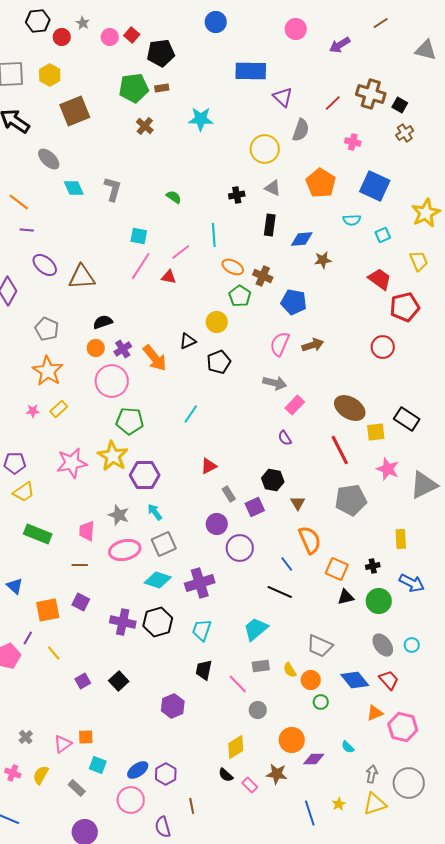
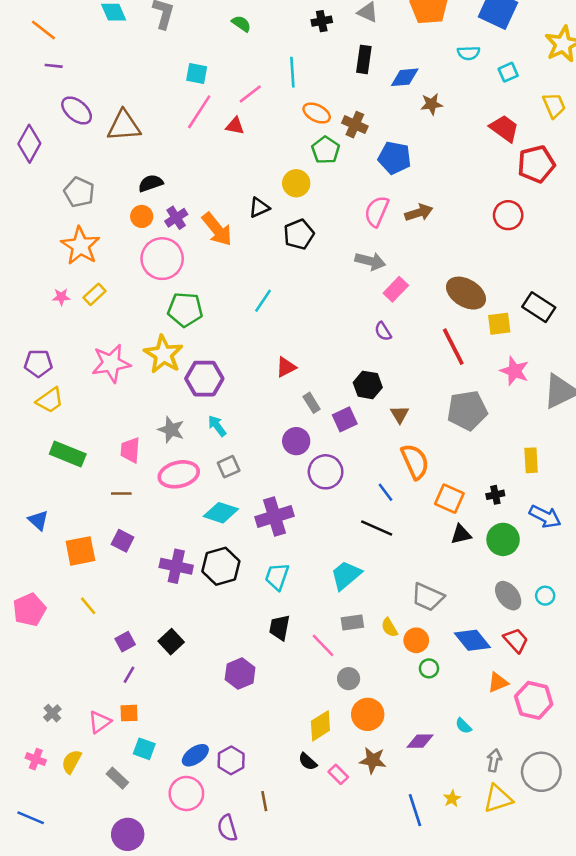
gray square: (164, 544) -> (229, 467), size x0.7
purple line: (28, 638) -> (129, 675), moved
orange circle: (292, 740) -> (368, 714), moved

